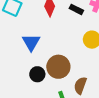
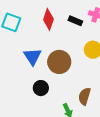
brown circle: (58, 67) -> (59, 62), moved

